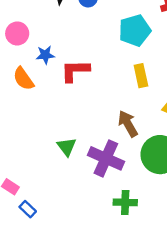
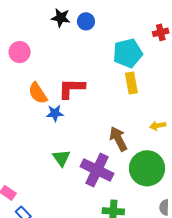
blue star: (45, 55) -> (55, 113), moved
yellow rectangle: (141, 76) -> (131, 83), moved
orange semicircle: (23, 79) -> (38, 93), moved

